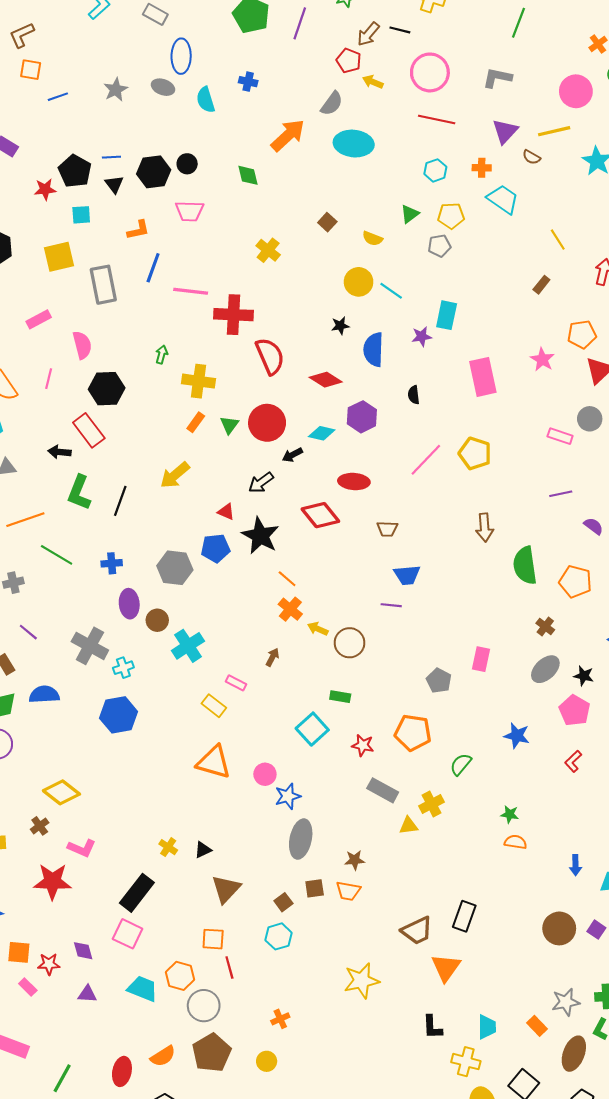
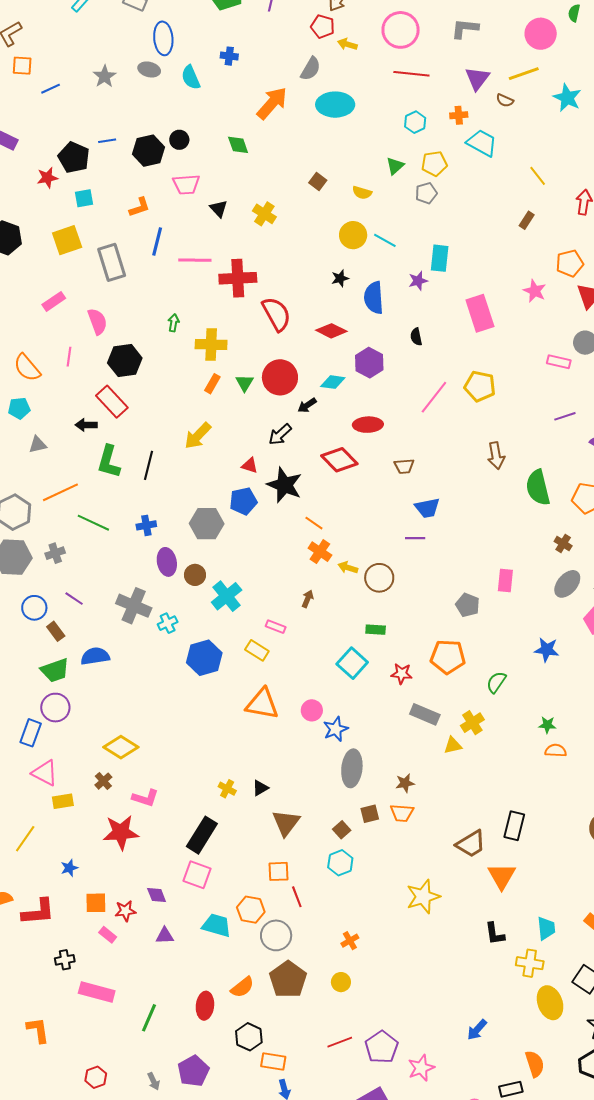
black triangle: (114, 184) -> (219, 209), moved
blue hexagon: (119, 715) -> (204, 658), moved

